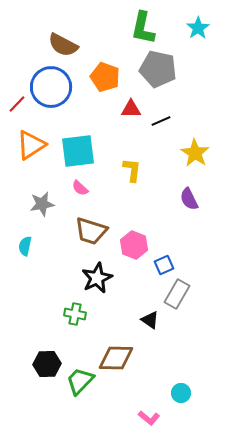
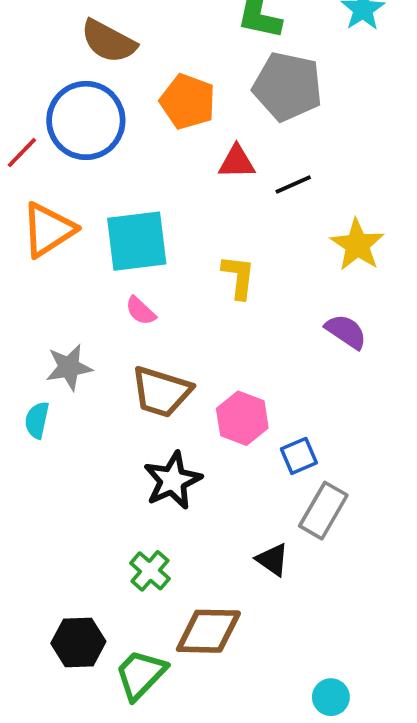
purple semicircle: (189, 199) -> (346, 332), turned 150
gray star: (42, 204) -> (69, 367), moved
green cross: (75, 314) -> (150, 571), moved, turned 30

